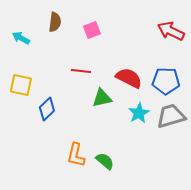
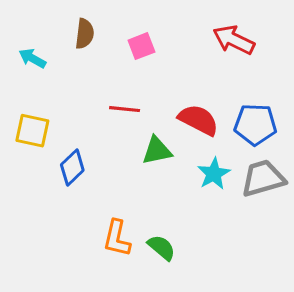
red arrow: (171, 31) -> (234, 40), moved

